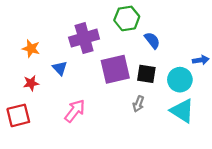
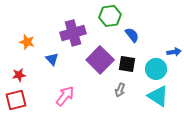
purple square: (115, 69) -> (100, 60), turned -32
red star: (31, 83) -> (19, 75), moved

